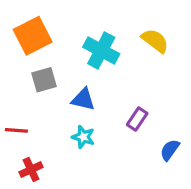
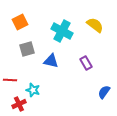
orange square: (33, 36) -> (20, 22), size x0.7
purple rectangle: (137, 119) -> (86, 63), moved, turned -64
cyan star: (83, 137) -> (33, 90), moved

